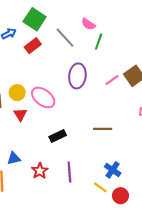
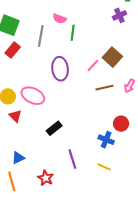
gray line: (65, 38) -> (41, 36), turned 65
brown line: (103, 129) -> (104, 88), moved
blue cross: (113, 170) -> (106, 140), moved
red star: (40, 171) -> (46, 178), moved
red circle: (120, 196) -> (121, 124), moved

